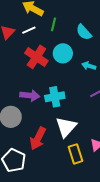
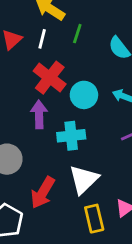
white line: (29, 30) -> (42, 39), turned -56
cyan circle: (63, 53) -> (84, 95), moved
purple arrow: (30, 96) -> (39, 114), moved, turned -102

